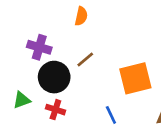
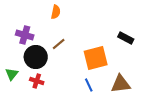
green triangle: (22, 100) -> (12, 74), turned -32
blue line: (111, 115) -> (89, 85), moved

